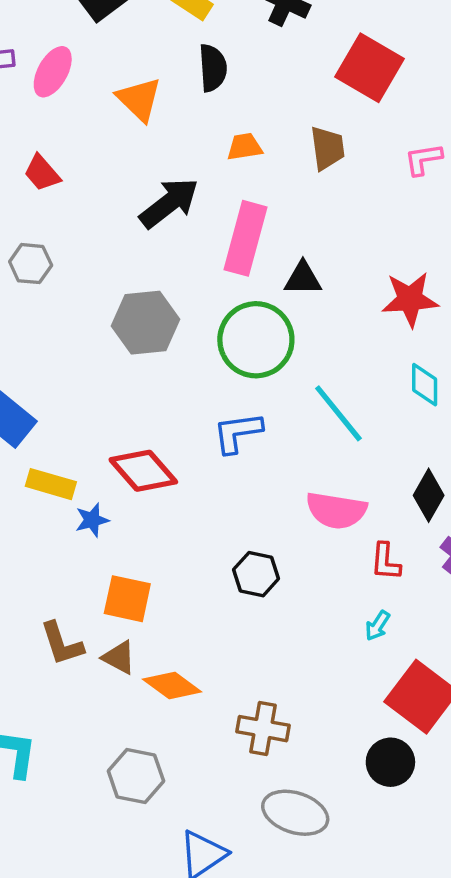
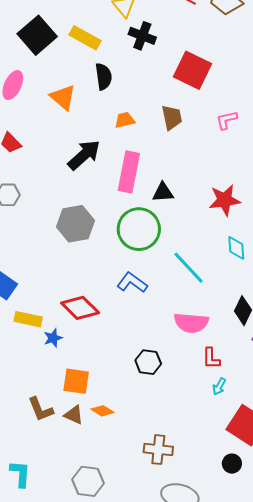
blue L-shape: (238, 433) -> (132, 283), turned 48
red L-shape: (386, 562) -> (211, 358), moved
orange diamond: (172, 685) -> (102, 411), moved, size x0.7
black circle: (390, 762) -> (232, 464), size x0.7

